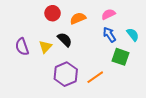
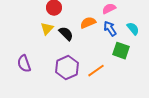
orange semicircle: (78, 18) -> (88, 23), moved
purple semicircle: (22, 47) -> (24, 64), moved
yellow triangle: (45, 47) -> (47, 29), moved

